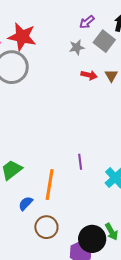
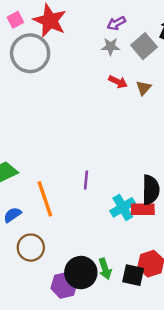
purple arrow: (87, 22) -> (116, 23), moved
orange line: (50, 184) -> (45, 199), turned -40

